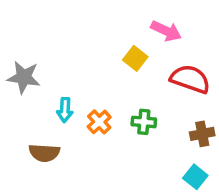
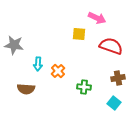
yellow square: (135, 58) -> (79, 34), turned -32
green cross: (144, 122) -> (84, 87), moved

